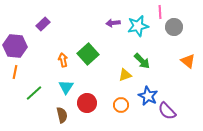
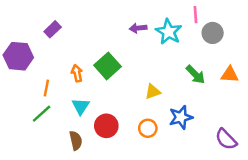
cyan star: (138, 26) -> (169, 32), turned -30
green arrow: (142, 61) -> (195, 75), moved
orange triangle: (188, 61) -> (230, 75), turned -35
orange line: (15, 72) -> (46, 88), moved
blue star: (148, 96) -> (181, 117), turned 30
purple semicircle: (167, 111) -> (226, 139), moved

